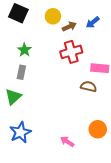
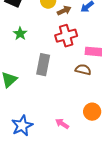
gray rectangle: (21, 72) -> (43, 65), moved, size x1.5
blue star: (20, 132) -> (22, 126), moved

